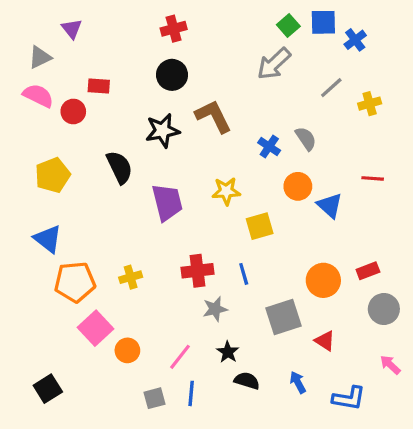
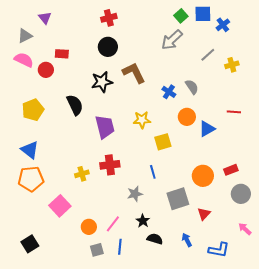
blue triangle: (330, 205) -> (207, 129), turned 48
red cross: (198, 271) -> (110, 165), moved
orange pentagon: (75, 282) -> (31, 179), moved
red triangle: (325, 341) -> (204, 214), turned 40
orange circle: (127, 350) -> (89, 227), moved

